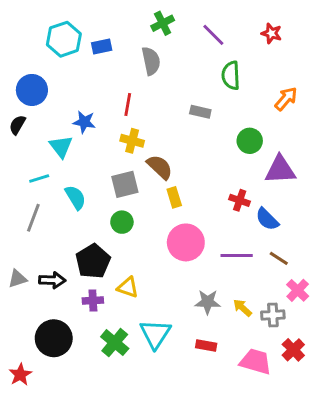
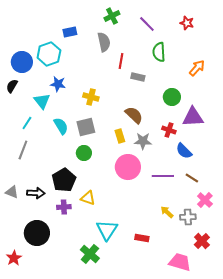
cyan hexagon: (64, 39) -> (49, 54), moved
red line: (128, 105) -> (121, 61), moved
brown semicircle: (160, 167) -> (134, 115), moved
cyan line: (39, 179) -> (27, 123), turned -40
cyan semicircle: (75, 197) -> (61, 126), moved
red cross: (240, 200) -> (169, 130), moved
gray triangle: (17, 279) -> (12, 192), turned 40
gray star: (208, 302) -> (143, 141), moved
green cross: (115, 343) -> (90, 254), moved
pink trapezoid: (256, 361) -> (180, 262), moved

